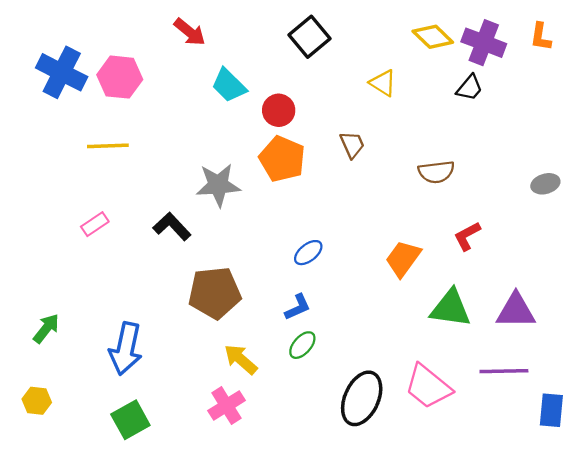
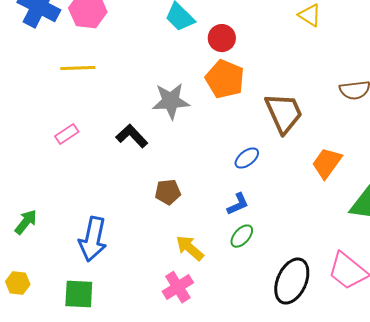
brown trapezoid: (352, 145) -> (284, 113), moved, size x1.8
brown pentagon: (215, 293) -> (168, 192), size x0.6
green square: (130, 420) -> (79, 294), moved, turned 32

